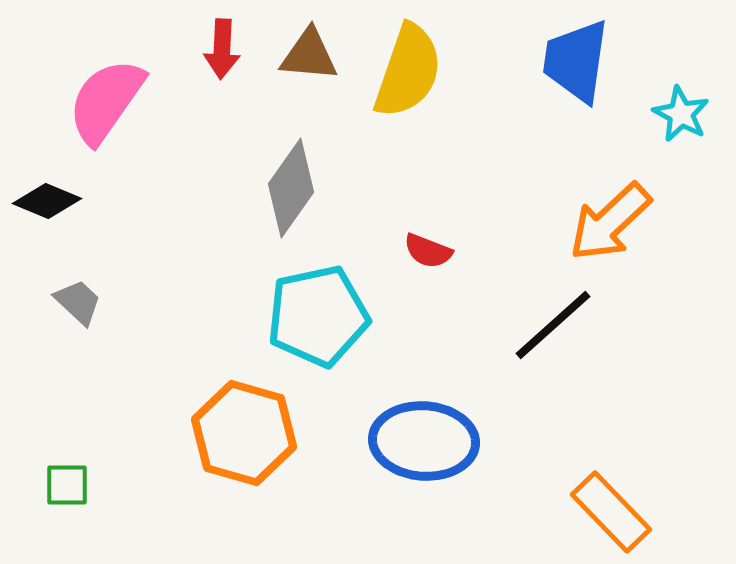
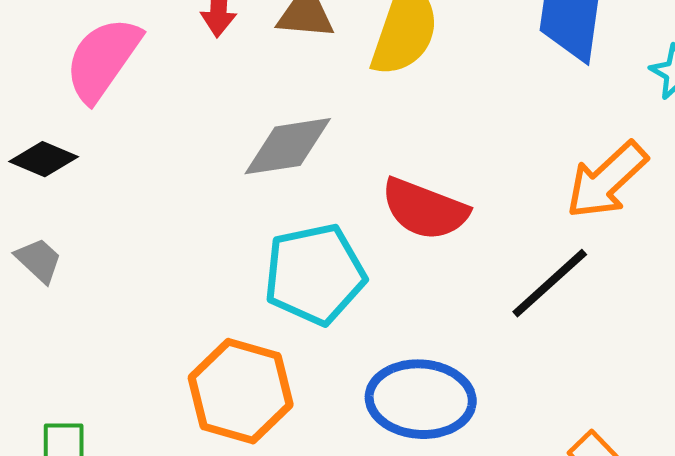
gray diamond: (291, 188) -> (288, 146), turned 46
red semicircle: (428, 251) -> (425, 209), size x1.8
gray trapezoid: (78, 302) -> (39, 260), moved

